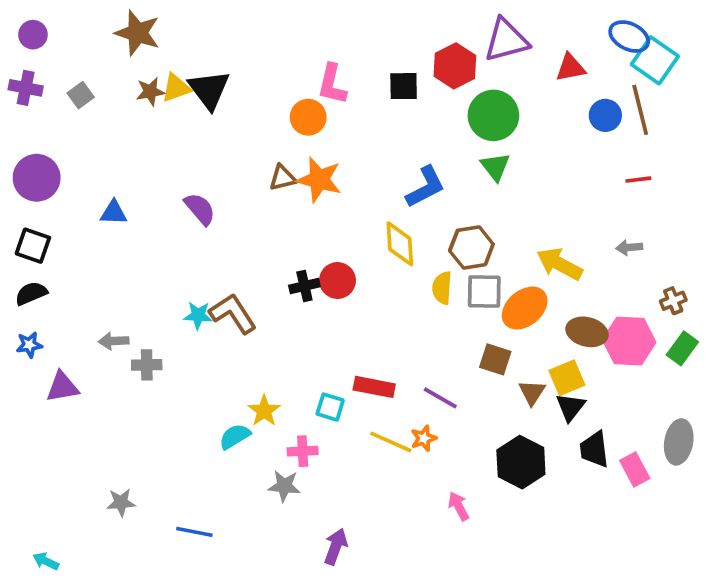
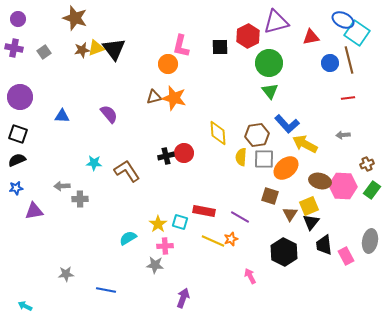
blue L-shape: (426, 187) -> (287, 124), moved, turned 75
cyan star: (198, 315) -> (94, 163), moved
yellow star: (264, 411) -> (158, 224), moved

